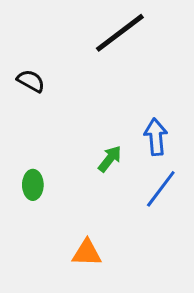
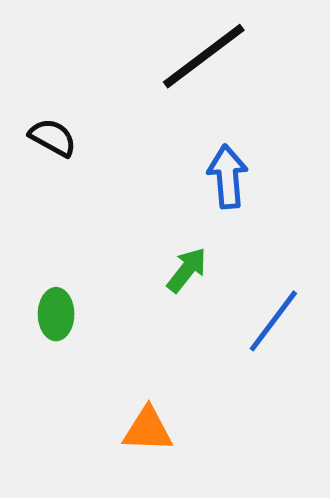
blue arrow: (156, 137) -> (228, 177), moved

